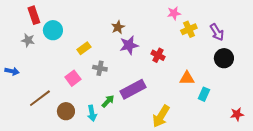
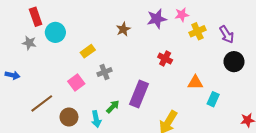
purple star: (129, 45) -> (157, 19), moved
gray cross: (100, 68) -> (104, 72), turned -32
purple rectangle: (133, 89) -> (139, 94), turned -40

